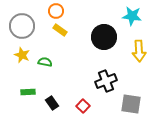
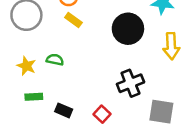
yellow star: (22, 55) -> (26, 66), moved
black rectangle: (52, 103) -> (64, 110), turned -32

